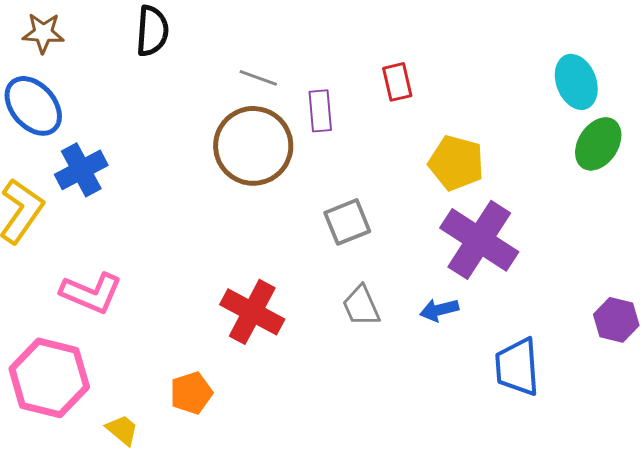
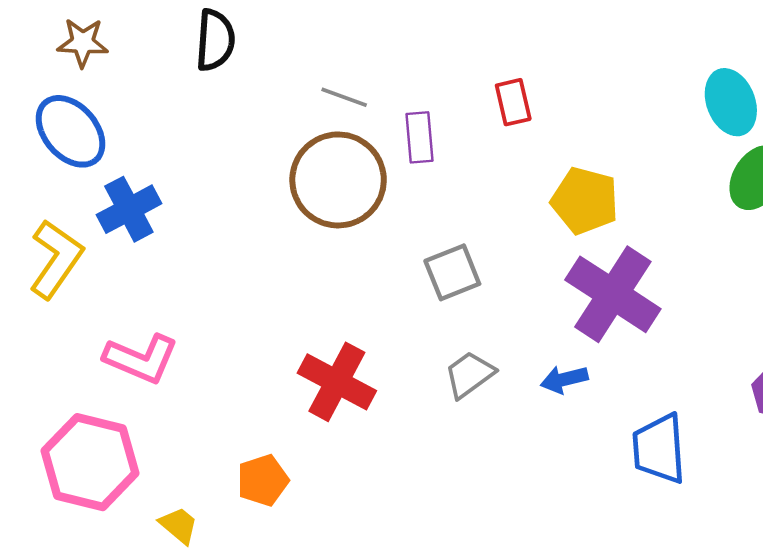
gray trapezoid: (361, 306) -> (469, 375), turned 78

